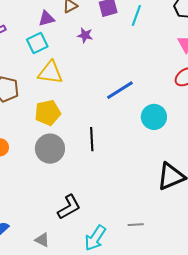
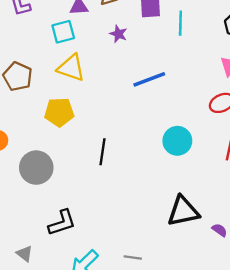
cyan line: (136, 15) -> (180, 23), turned -30
blue line: (120, 90) -> (149, 79), moved
gray circle: (50, 149) -> (36, 168), moved

